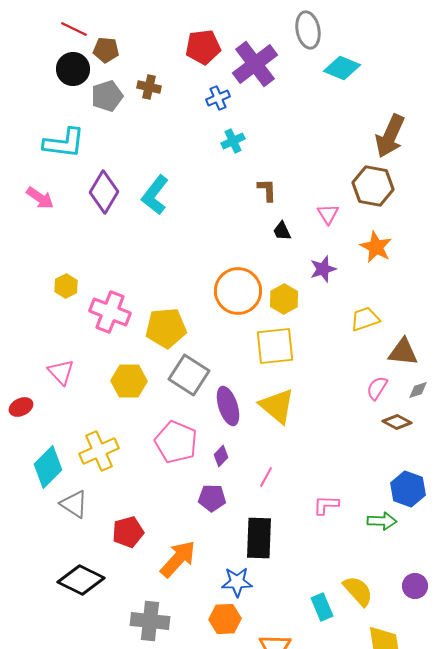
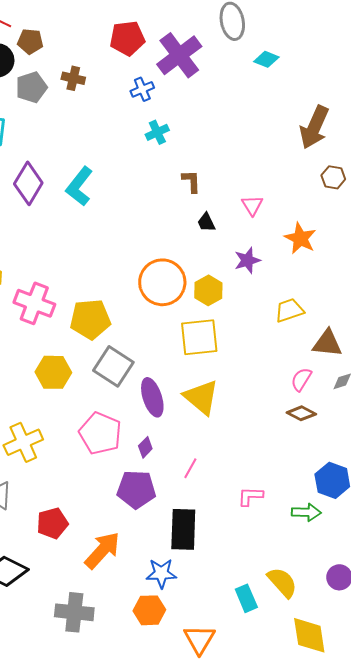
cyan diamond: (342, 68) -> (266, 59), size x0.7
brown hexagon: (373, 186) -> (333, 177), moved, size x0.6
brown diamond: (397, 422) -> (301, 413), moved
purple pentagon: (212, 498) -> (136, 489), size x1.4

